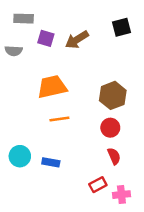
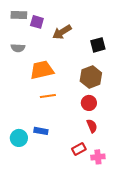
black square: (121, 27) -> (98, 45), moved
purple square: (46, 38) -> (37, 22), moved
gray semicircle: (14, 51) -> (18, 48), moved
cyan circle: (20, 156) -> (19, 138), moved

